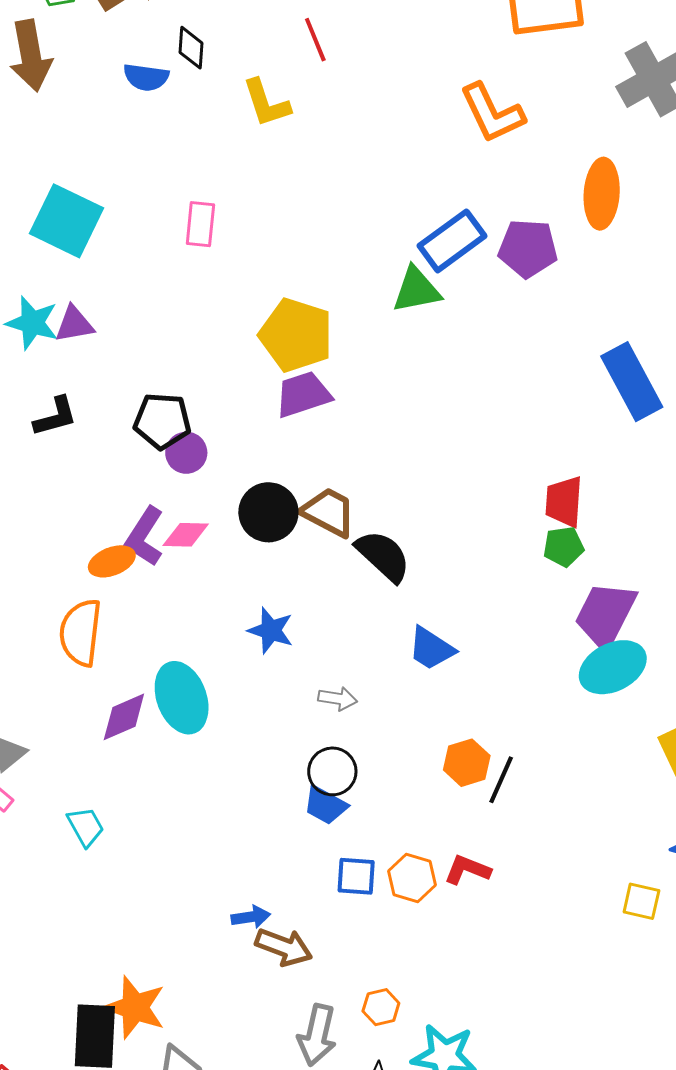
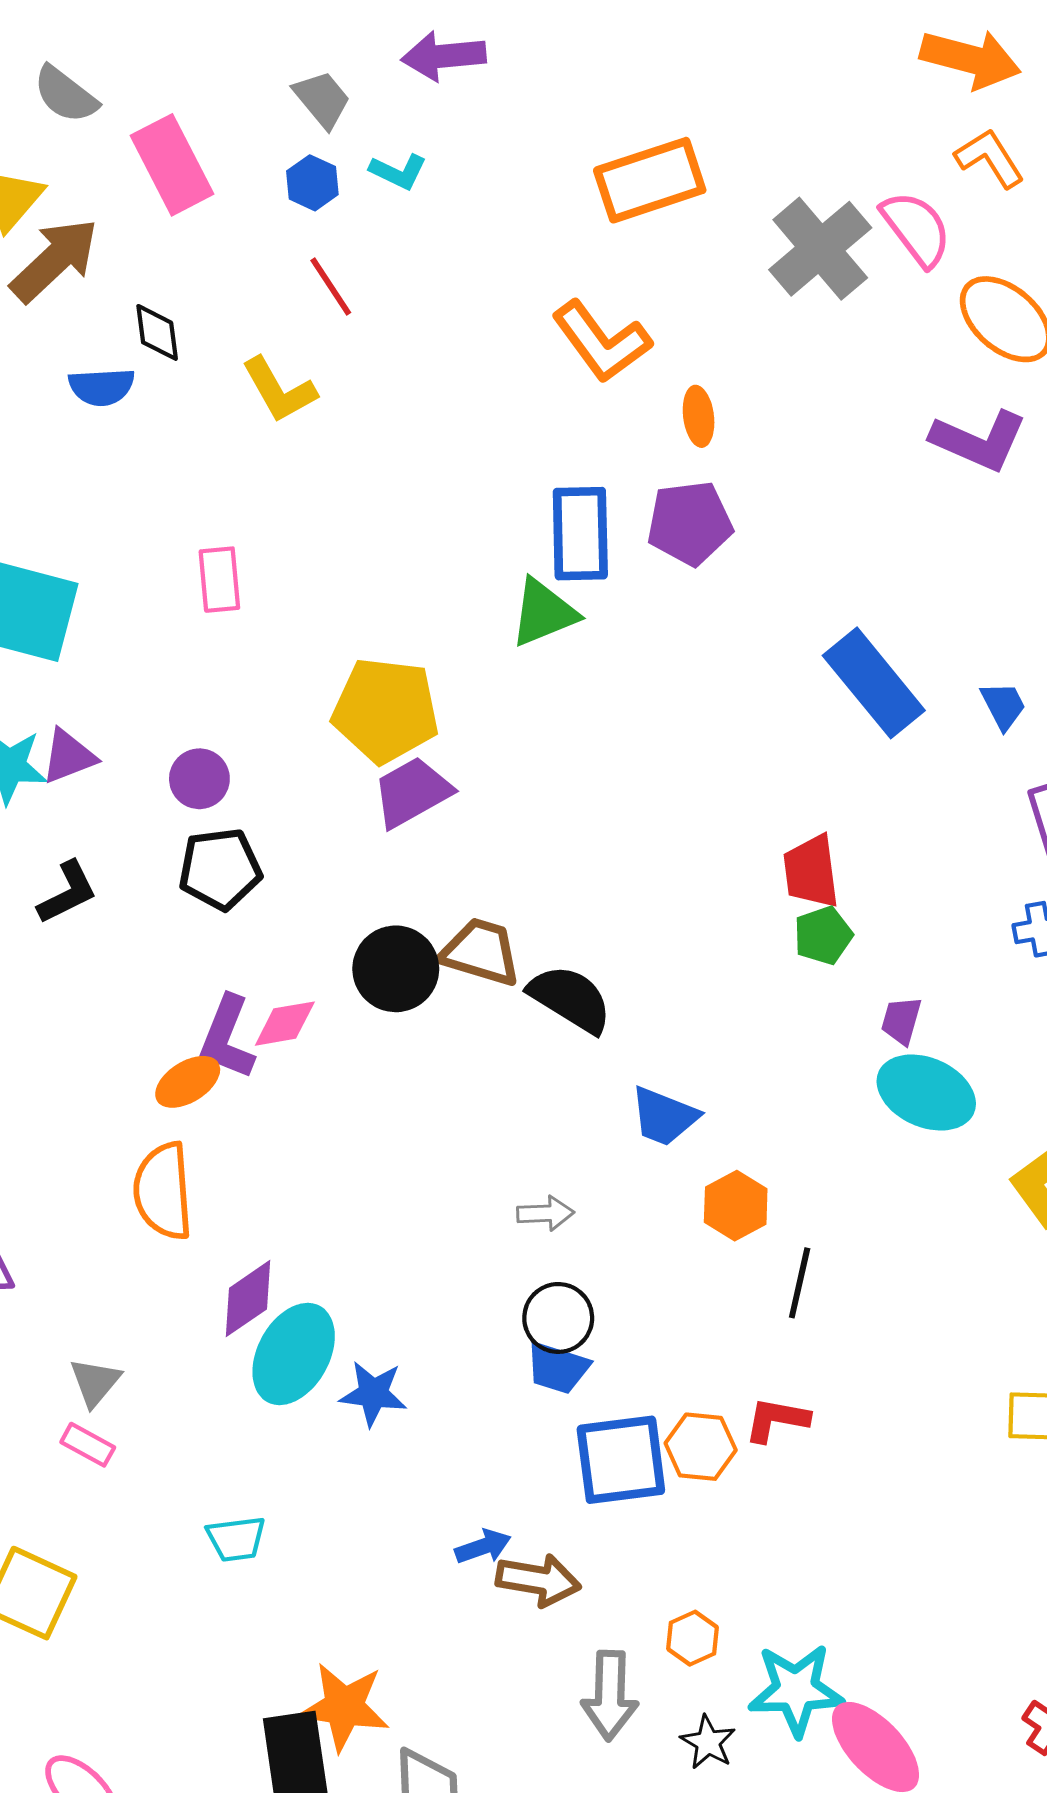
orange ellipse: (602, 194) -> (699, 416), moved, size x0.6
blue rectangle: (452, 241) -> (580, 534), turned -44
purple circle: (186, 453) -> (199, 779), moved
purple trapezoid: (605, 615) -> (901, 1021), size x0.5
blue star: (271, 630) -> (373, 1394), moved
cyan ellipse: (613, 667) -> (926, 1092), turned 62
cyan ellipse: (182, 698) -> (294, 1354), moved, turned 60
orange hexagon: (467, 763) -> (736, 1206), moved
cyan trapezoid: (85, 827) -> (236, 1539), moved, turned 123
blue square: (356, 876) -> (621, 1460), size x1.6

